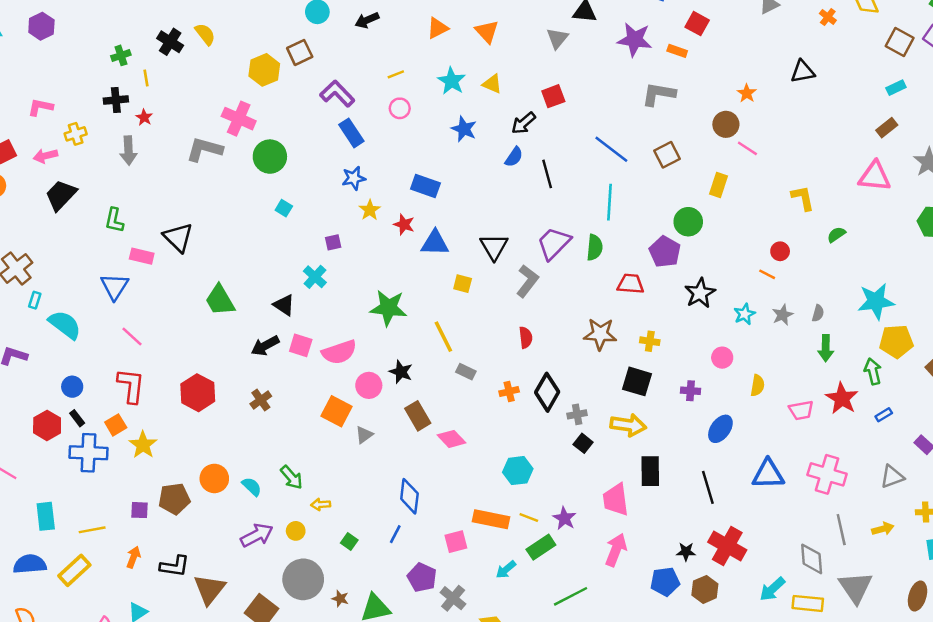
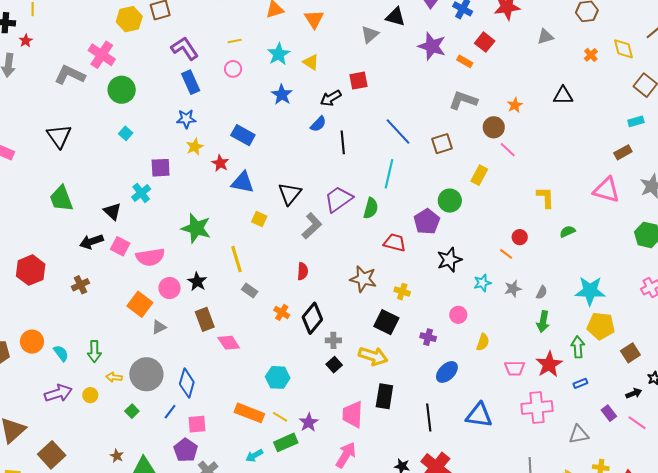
gray L-shape: (659, 94) -> (463, 100), moved
black triangle: (178, 237) -> (59, 136), moved
purple square: (333, 242) -> (161, 168), size x1.5
orange cross: (509, 392) -> (282, 312), turned 35
pink cross: (827, 474) -> (537, 407), moved, turned -32
green arrow: (291, 477) -> (94, 351), turned 30
pink square: (456, 542) -> (197, 424), moved
gray circle: (303, 579) -> (146, 374), moved

